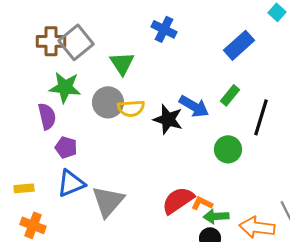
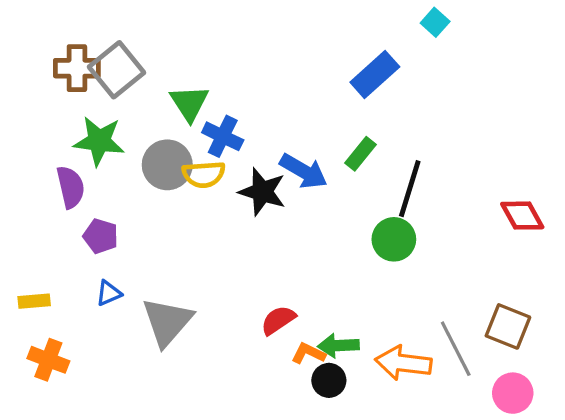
blue cross: (164, 29) -> (223, 136), moved
green circle: (228, 149) -> (394, 239), moved
blue triangle: (71, 183) -> (109, 293), size x0.6
red semicircle: (178, 200) -> (278, 320), size x0.7
orange L-shape: (202, 203) -> (308, 353), moved

